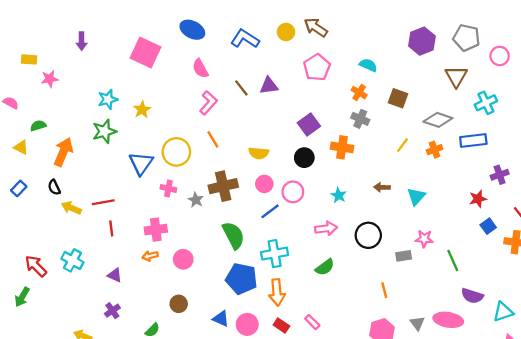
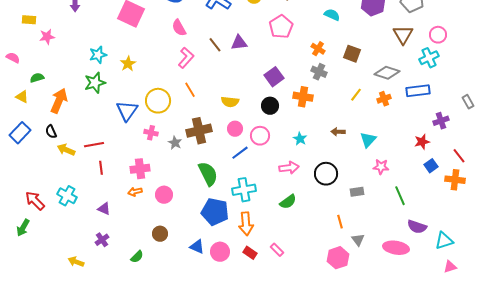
pink circle: (500, 56) -> (438, 35), moved
cyan semicircle: (368, 65) -> (332, 15), moved
blue rectangle: (19, 188) -> (20, 133), size x1.5
pink star: (424, 239) -> (381, 167), moved
gray triangle: (417, 323) -> (358, 240), moved

